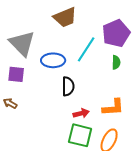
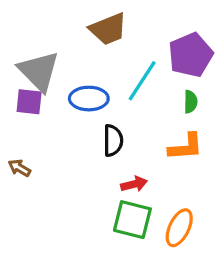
purple square: (16, 74) -> (29, 102), moved
orange L-shape: (113, 107) -> (186, 147), moved

